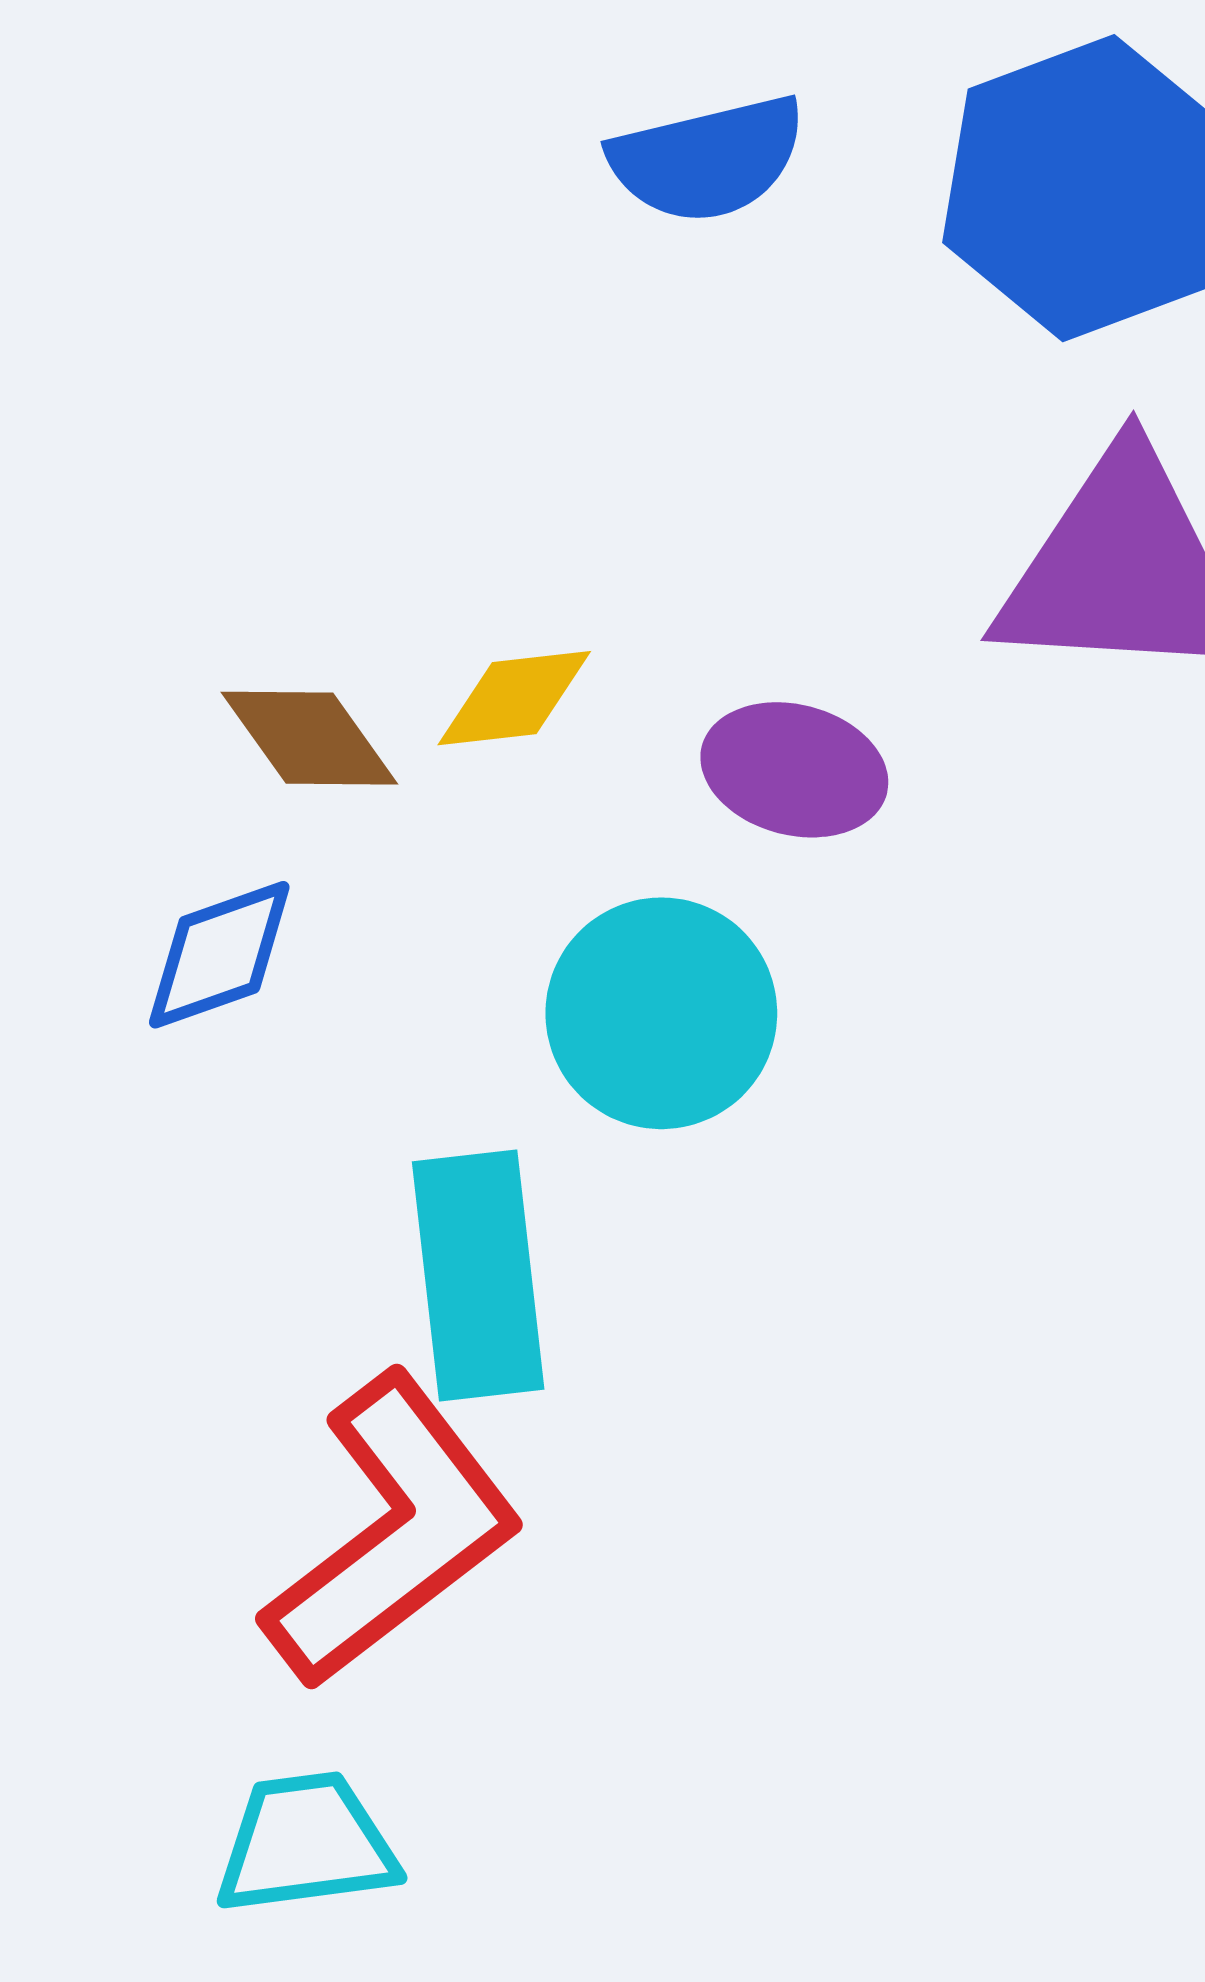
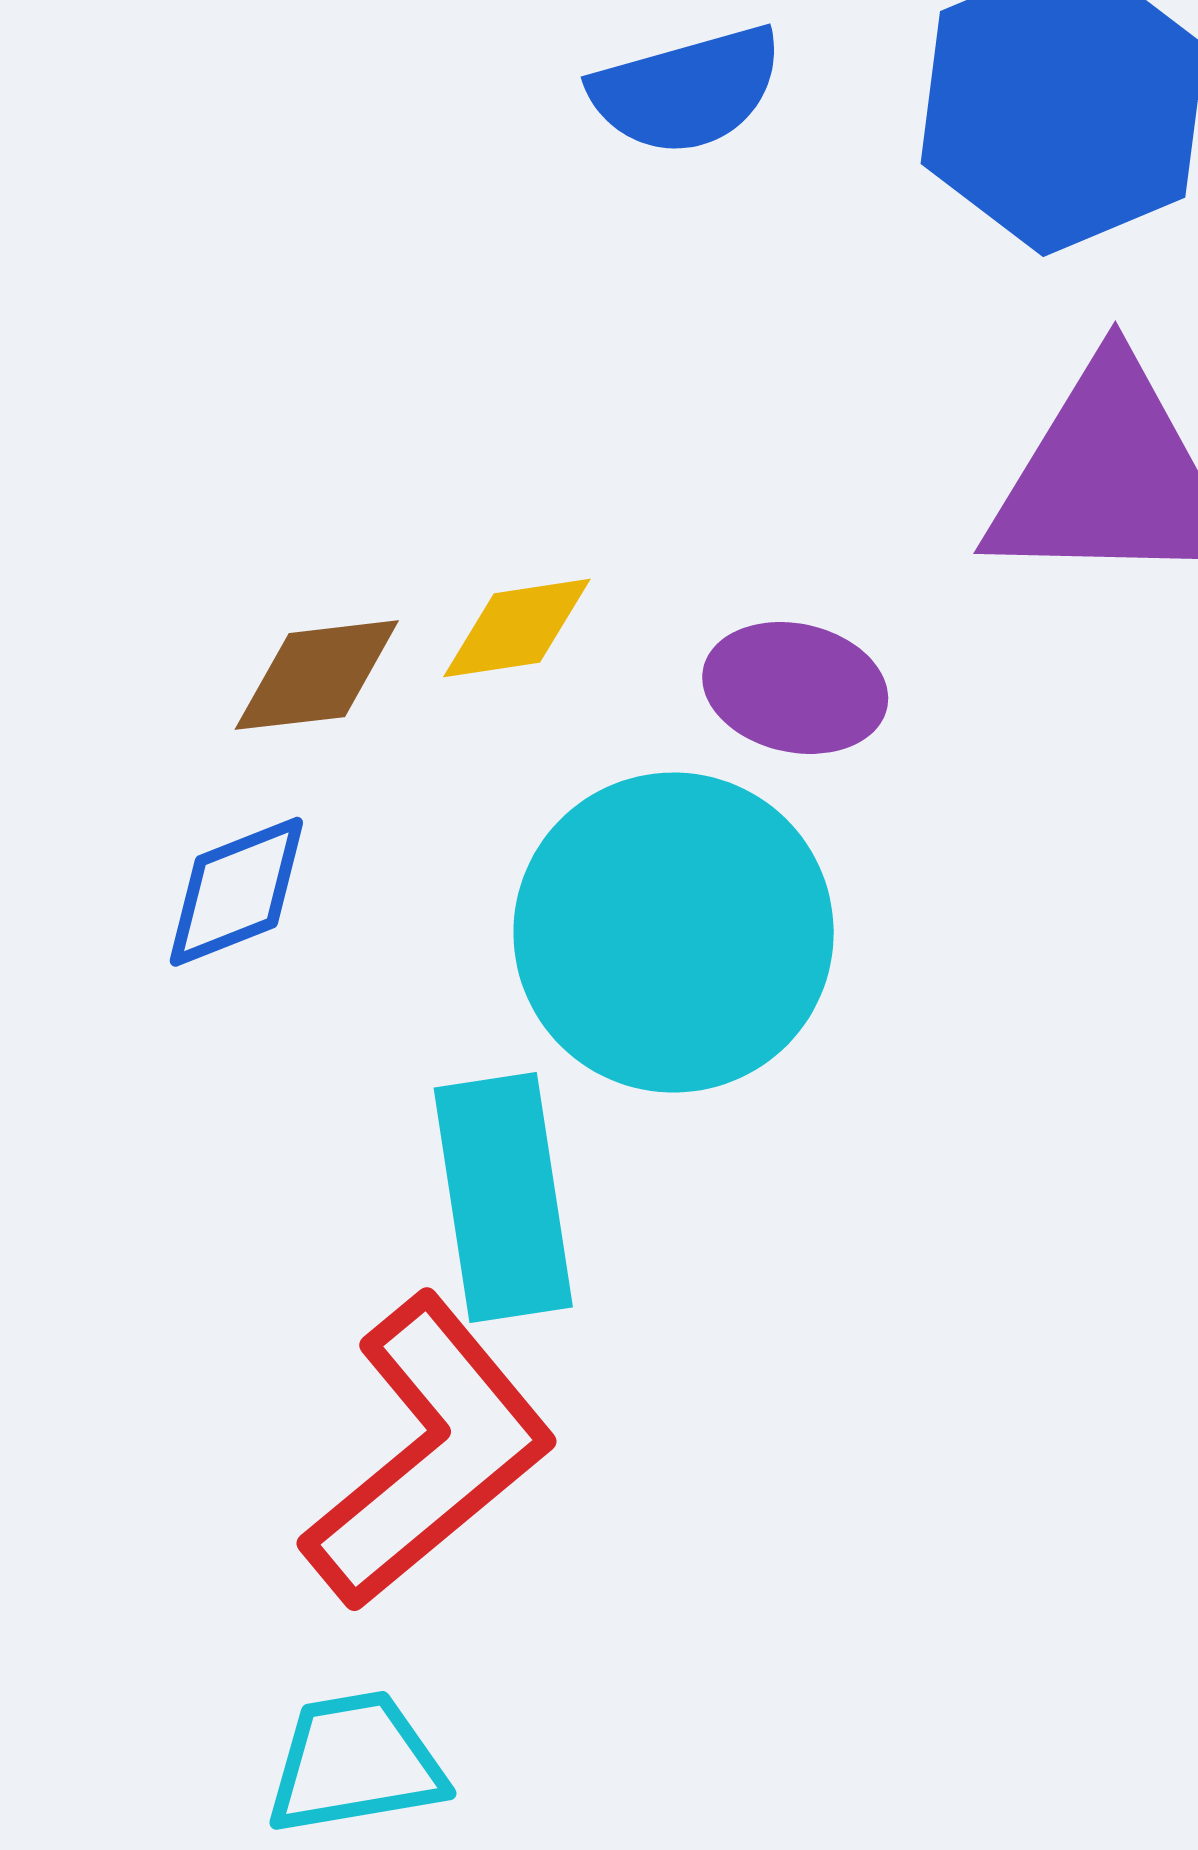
brown diamond: (309, 738) -> (317, 675), turned -59
cyan circle: (661, 1013) -> (674, 933), size x1.4

